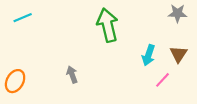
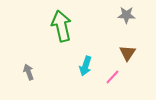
cyan arrow: (148, 55) -> (85, 66), moved

